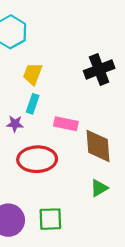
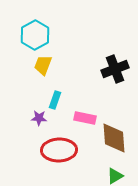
yellow trapezoid: (33, 74) -> (43, 65), moved

